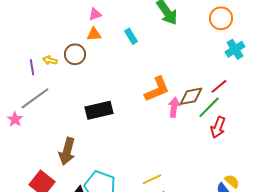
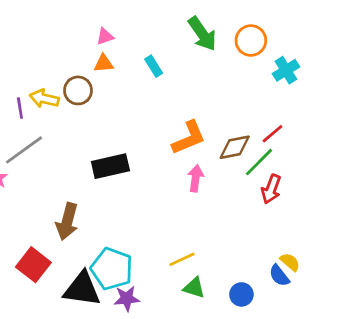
orange circle: (221, 18) -> (251, 41), moved
cyan cross: (235, 49) -> (286, 70), moved
yellow arrow: (50, 60) -> (44, 99), size x1.5
pink arrow: (174, 107) -> (196, 178), moved

